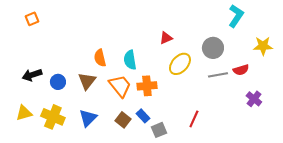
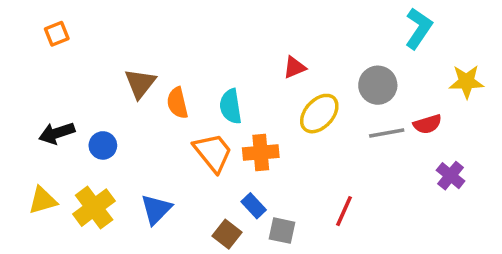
brown triangle: (87, 81) -> (140, 83), moved
yellow cross: (53, 117) -> (94, 208), turned 30
brown square: (123, 120) -> (227, 234), moved
gray square: (159, 130) -> (282, 231), turned 35

